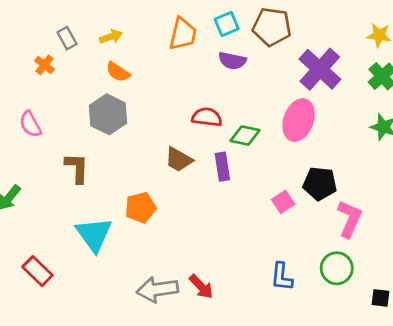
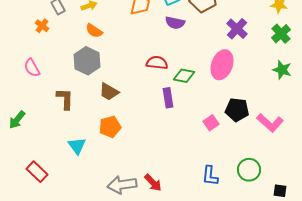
purple cross: (320, 69) -> (237, 29), size x0.7
brown trapezoid: (179, 160) -> (109, 92), moved
pink L-shape: (349, 219) -> (270, 123), moved, turned 108
cyan triangle: (94, 234) -> (77, 146), size x0.7

